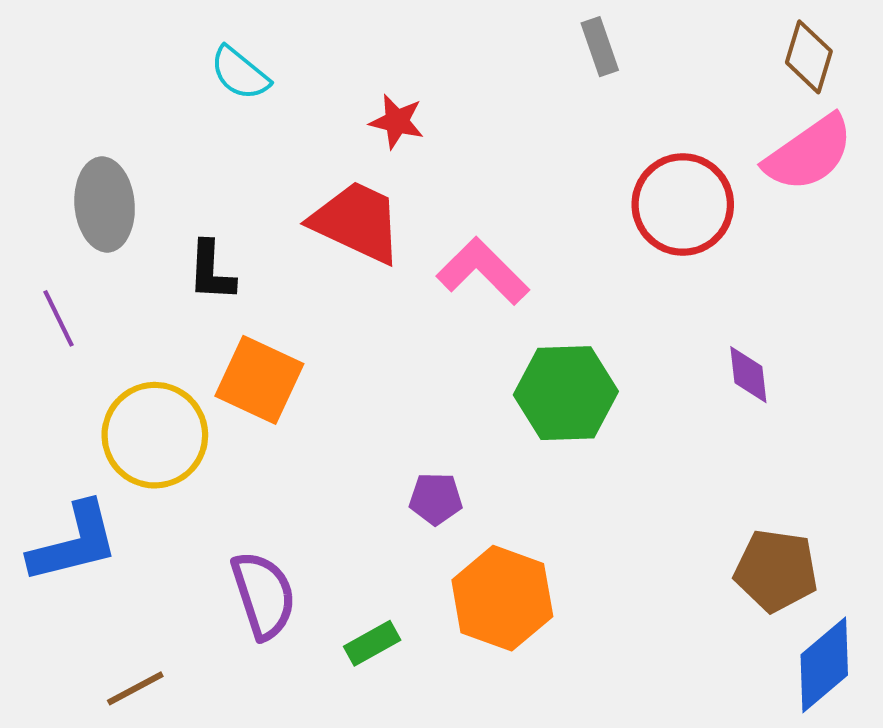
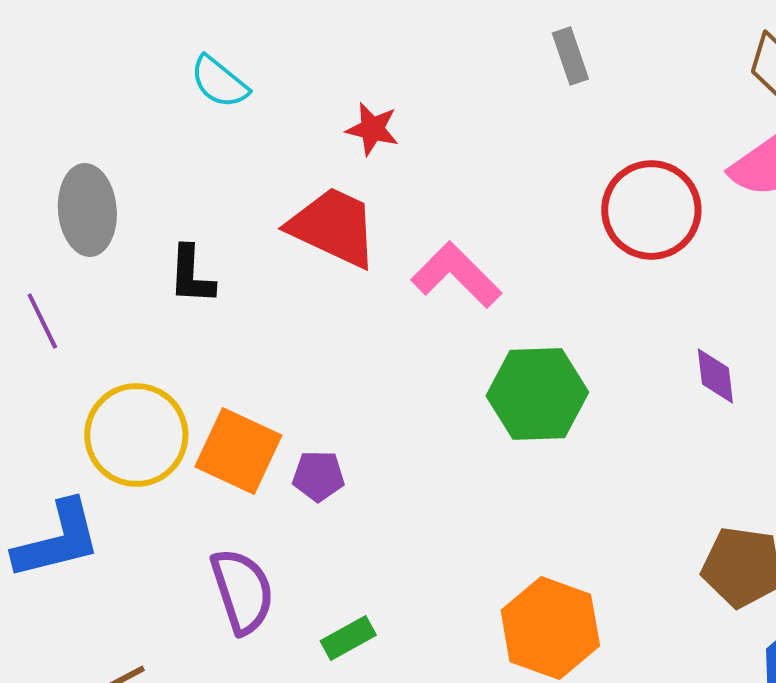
orange square: (259, 380) -> (238, 451), moved
purple pentagon: (436, 499) -> (318, 476), moved
orange hexagon: (502, 598) -> (550, 628), moved

